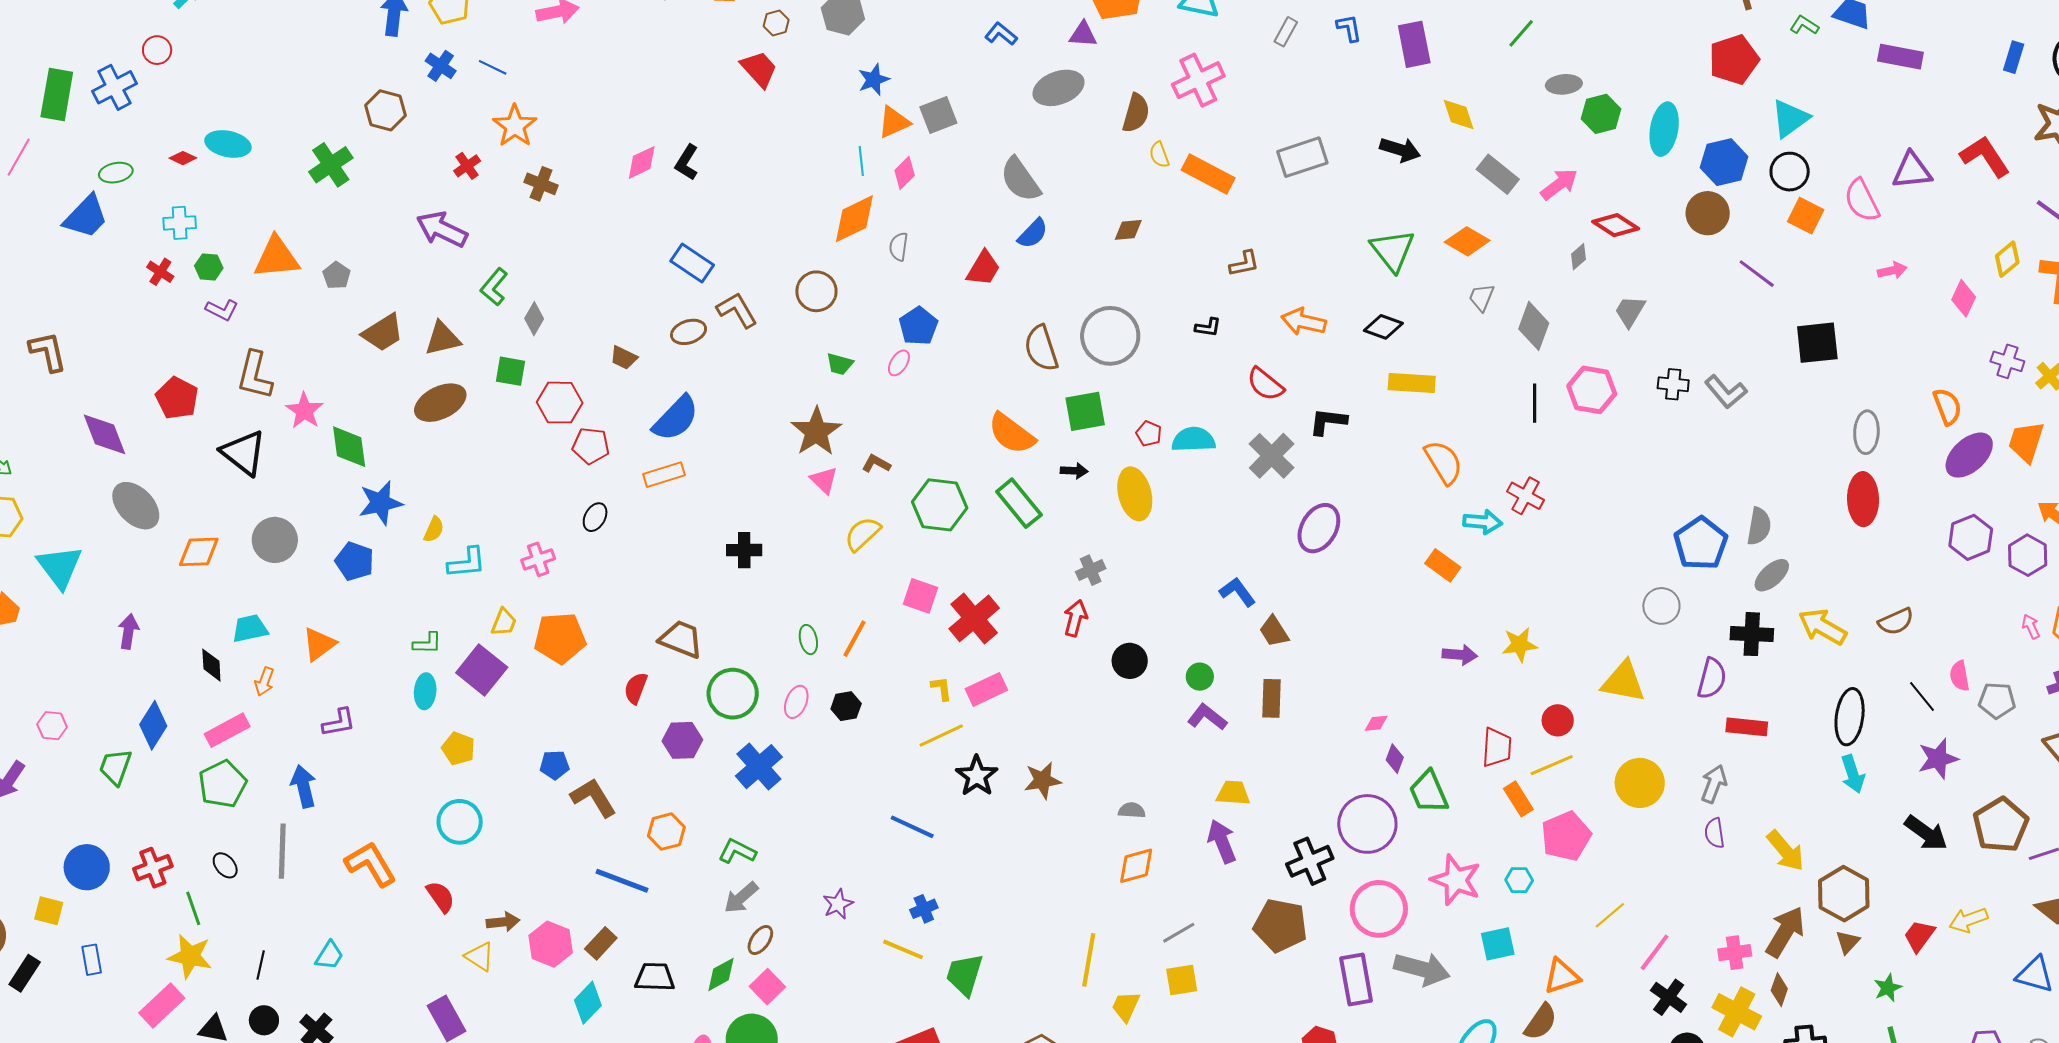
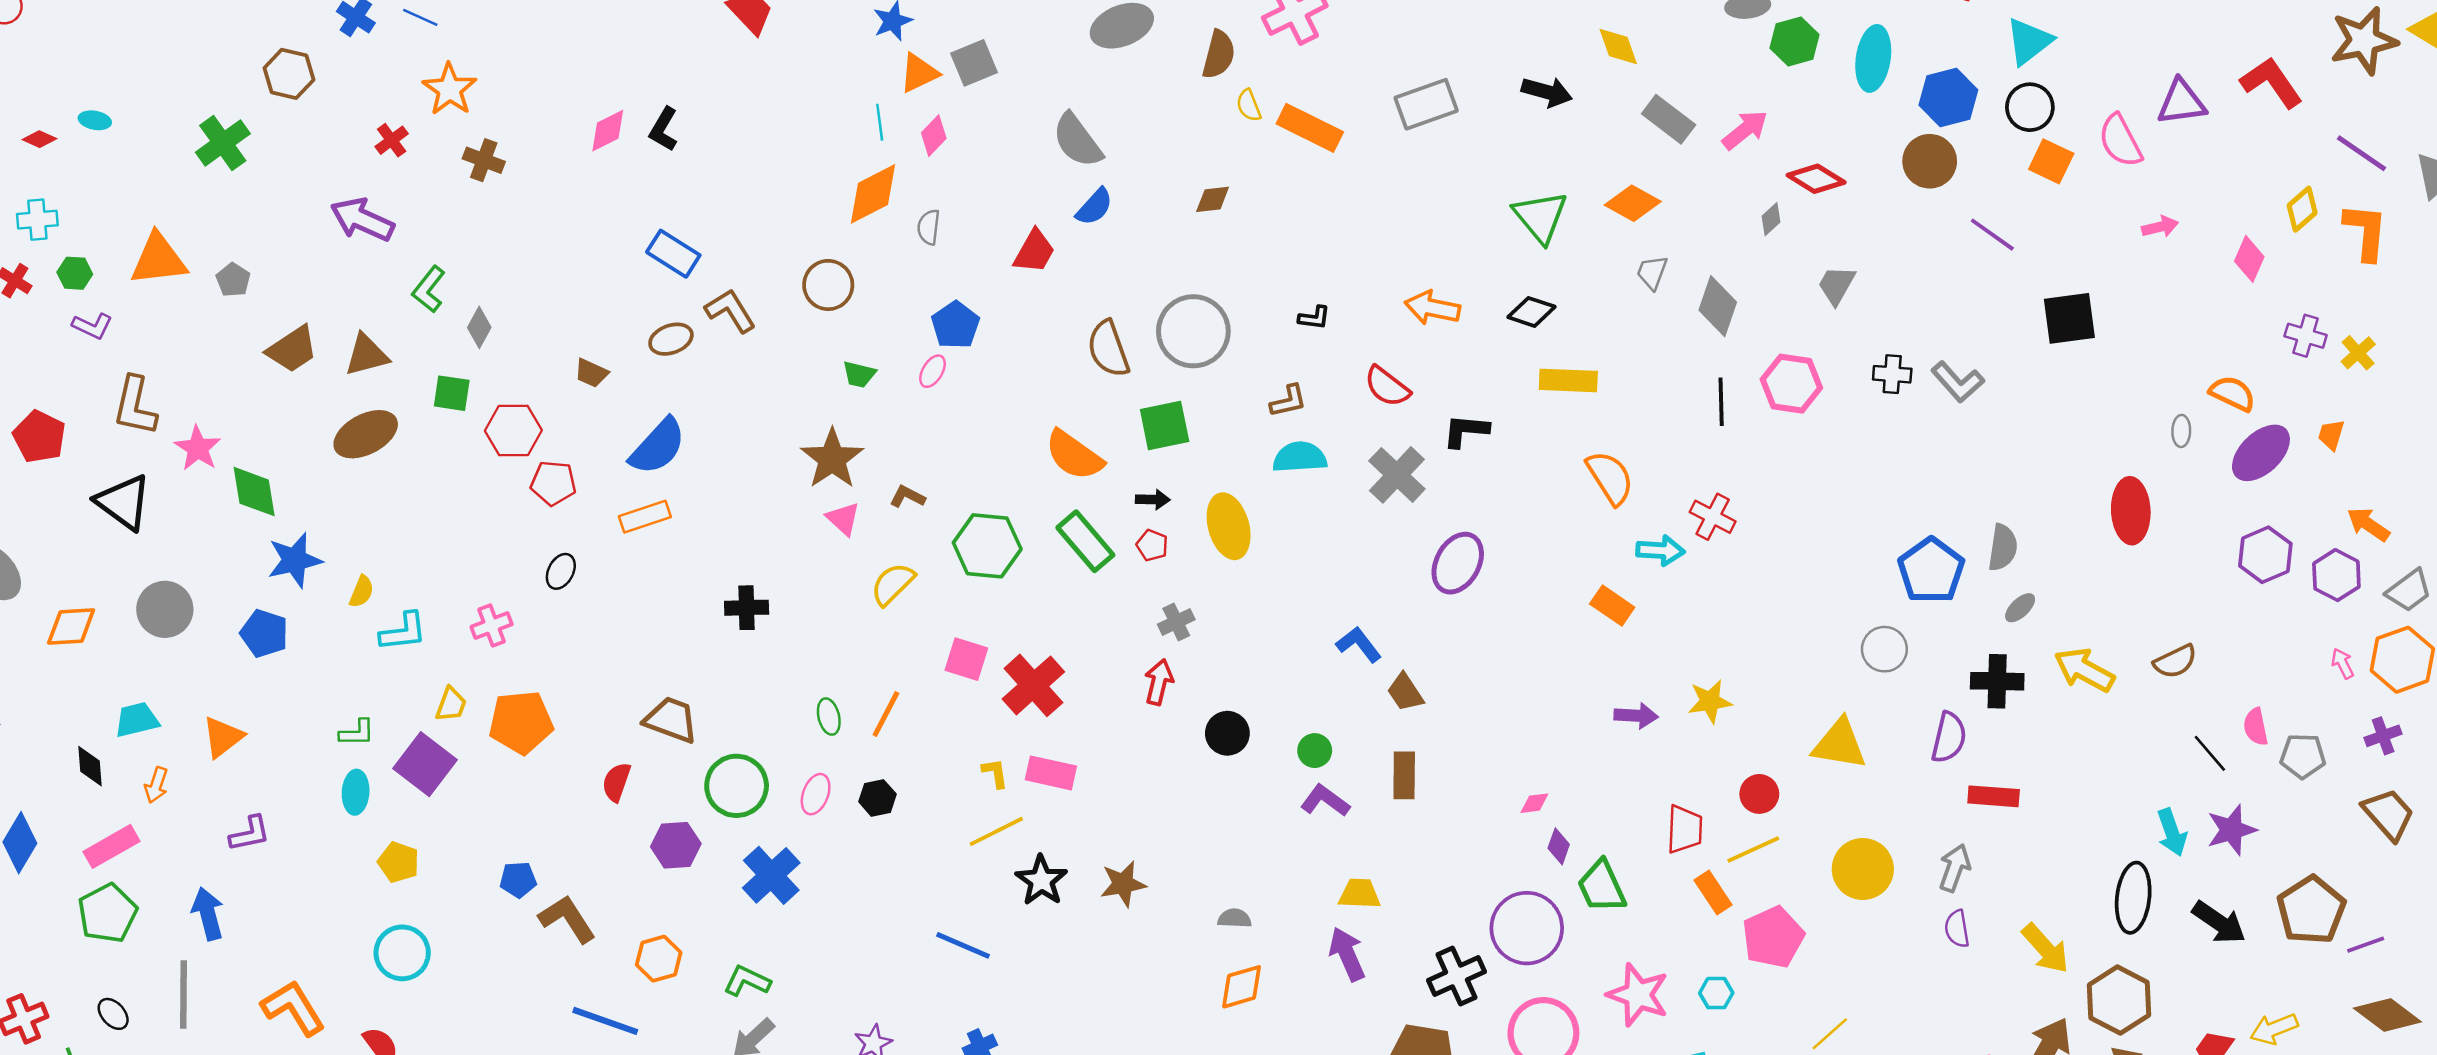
cyan ellipse: (228, 144) -> (95, 120), size x0.6
brown L-shape: (1244, 264) -> (1288, 401), moved
orange semicircle: (1947, 406) -> (2232, 393), turned -42
gray ellipse: (1866, 432) -> (2181, 431), moved, size x0.6
red pentagon: (1149, 434) -> (1152, 545), moved
orange trapezoid: (2026, 442) -> (2331, 435), size x0.6
gray ellipse: (1772, 575) -> (2020, 608), size x0.7
pink rectangle: (986, 689) -> (1051, 773), turned 39
black ellipse: (1850, 717) -> (2133, 898), moved
cyan arrow: (1853, 774) -> (2172, 832), moved

